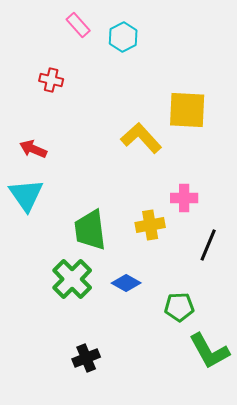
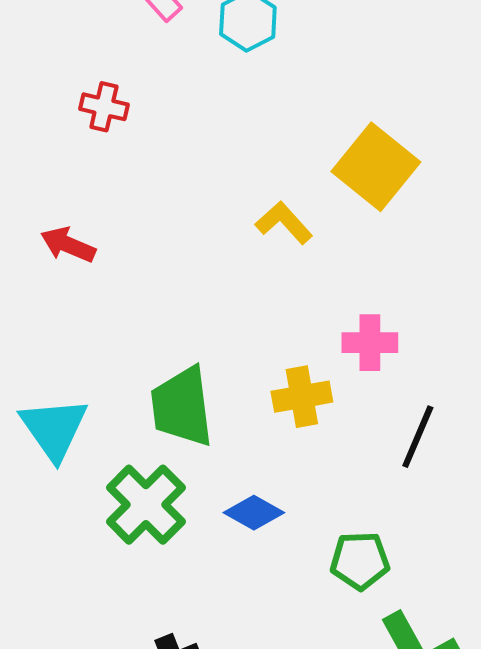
yellow square: (187, 110) -> (376, 167), turned 36
yellow L-shape: (141, 138) -> (284, 223), size x0.7
cyan triangle: (26, 195) -> (54, 429), moved

